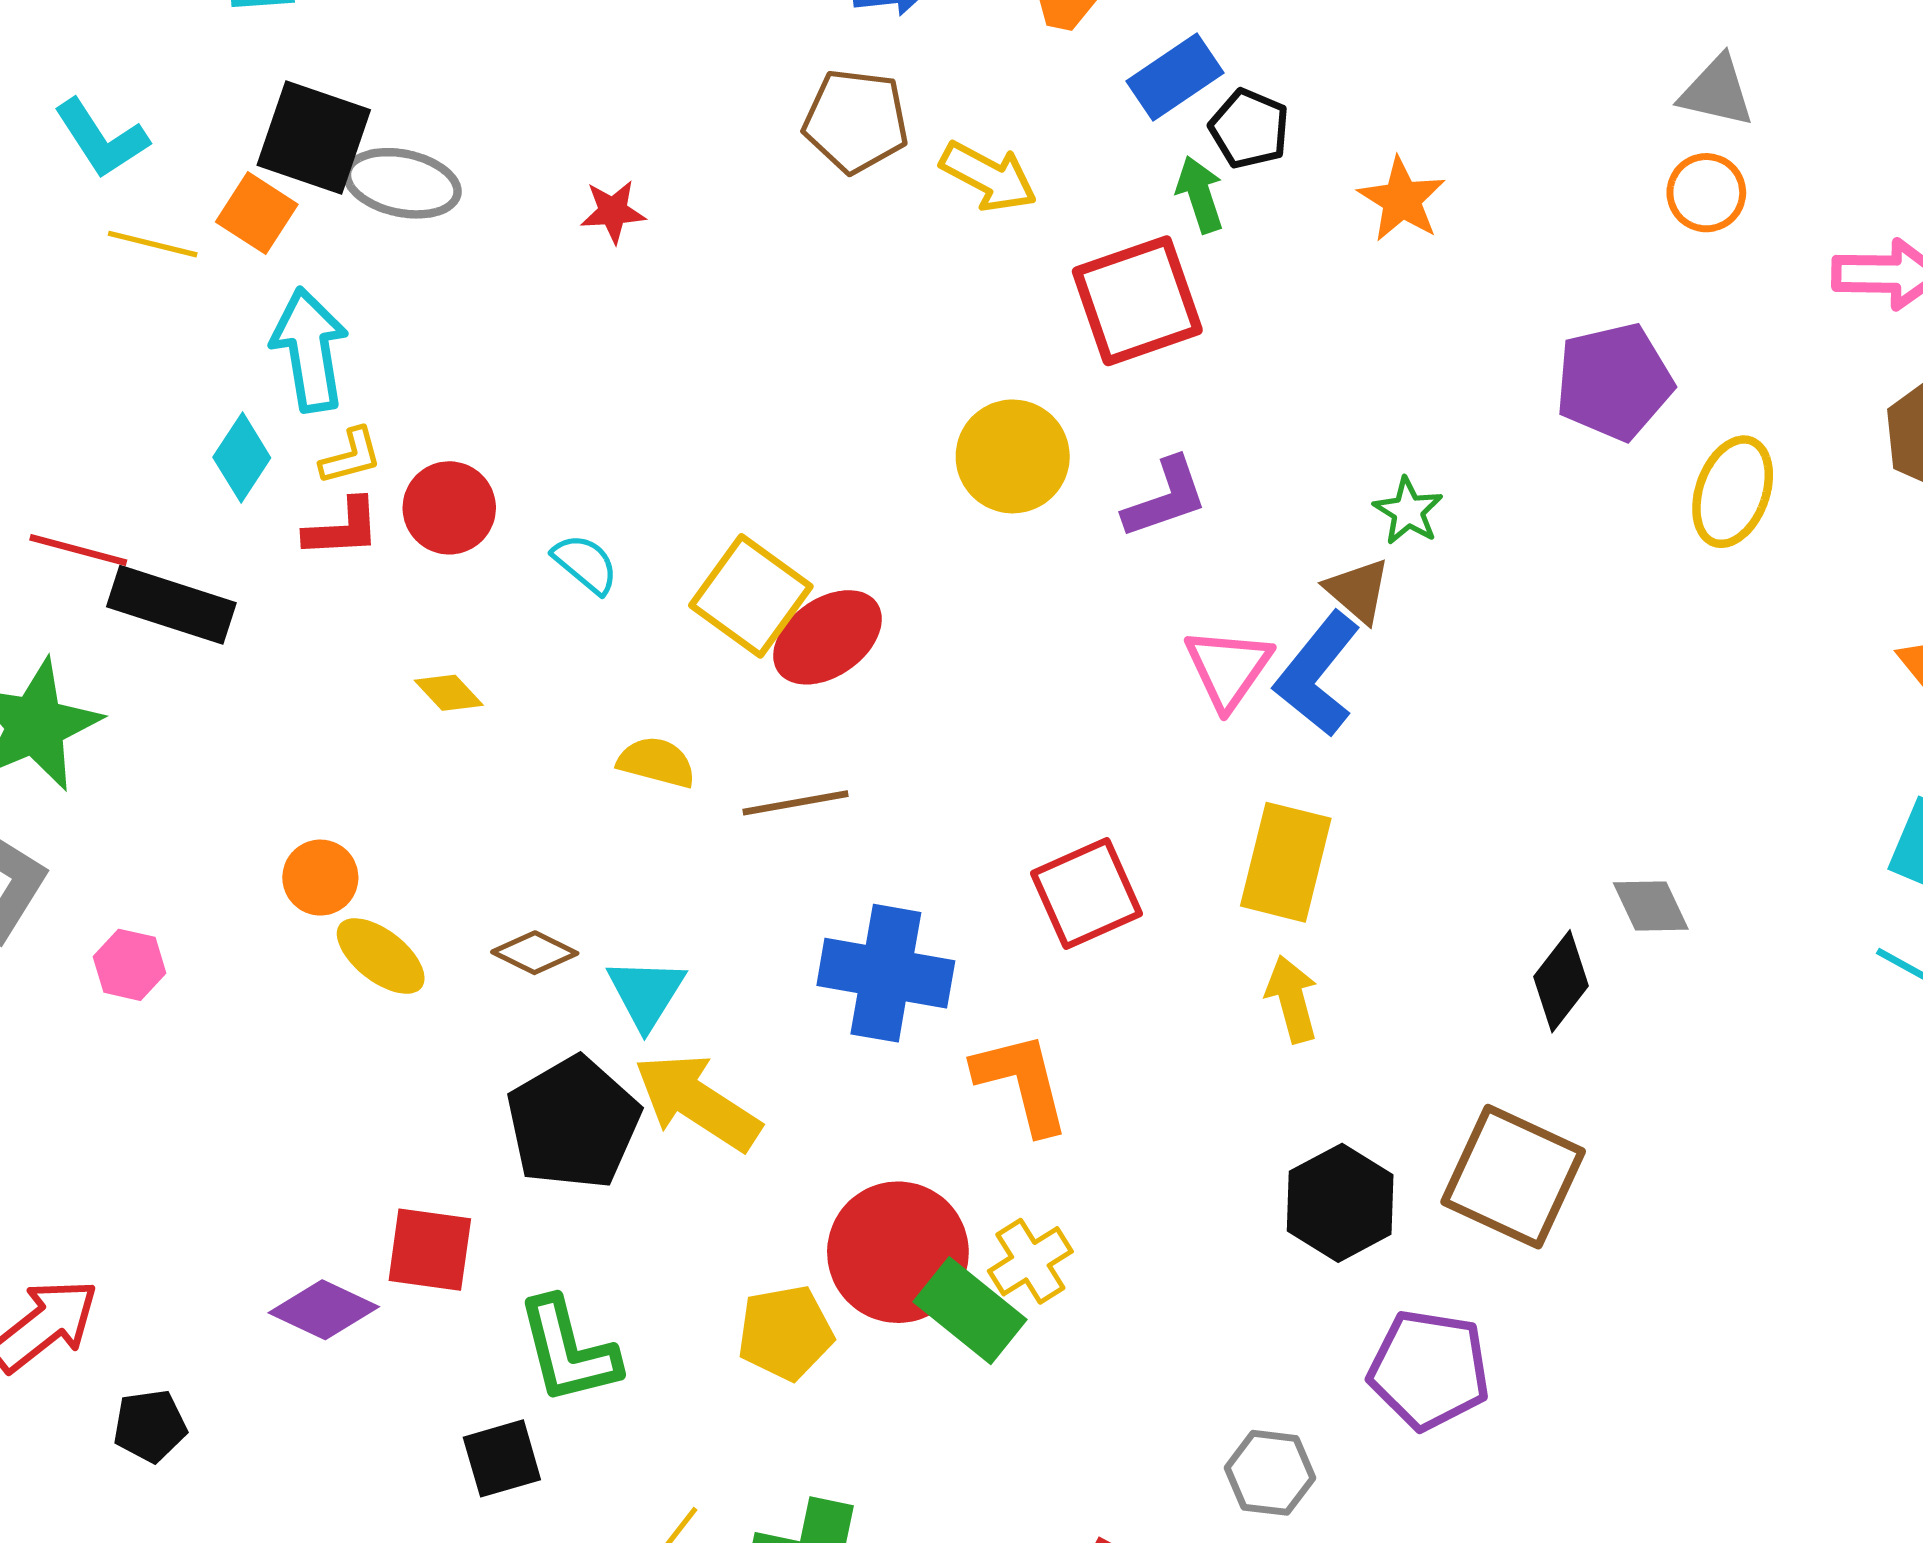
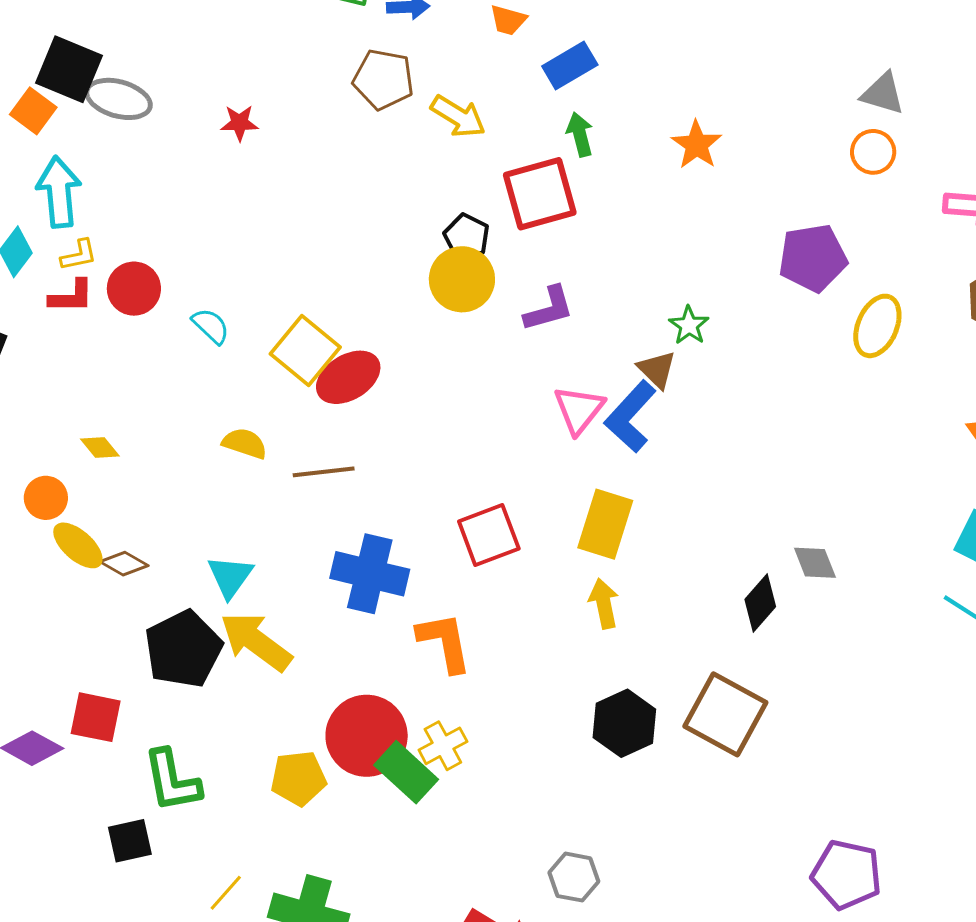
black pentagon: (1249, 129) -> (467, 237), moved
yellow diamond: (449, 693) -> (100, 447), moved
brown diamond: (535, 953) -> (124, 564), moved
purple pentagon: (1429, 1370) -> (847, 875), moved

